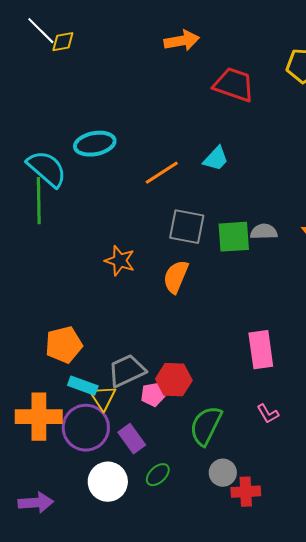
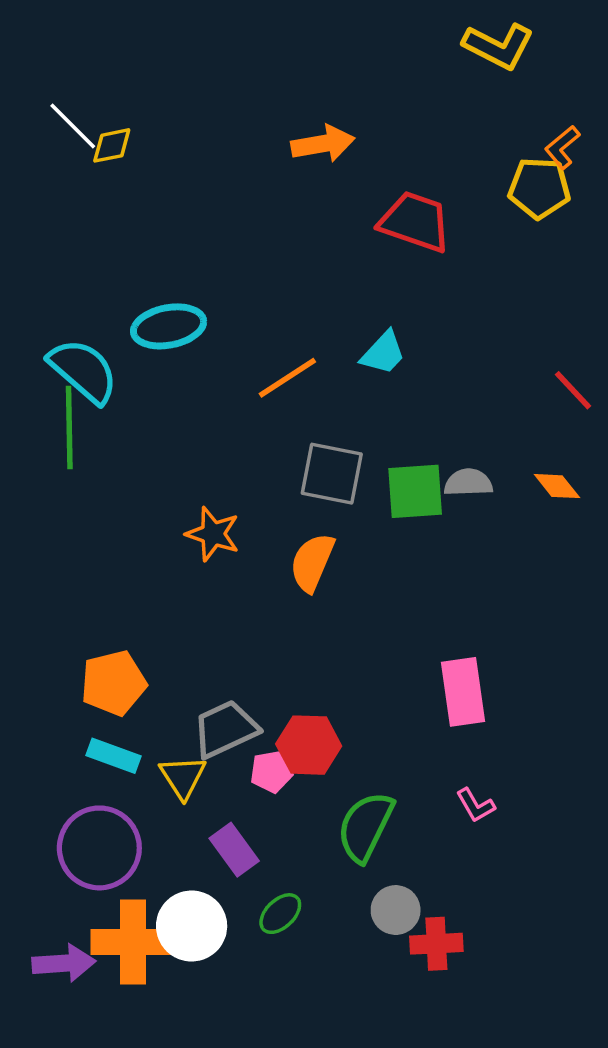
cyan rectangle: (83, 386) -> (114, 756), moved
orange cross: (39, 417) -> (133, 942), moved
purple circle: (86, 428) -> (99, 848), moved

